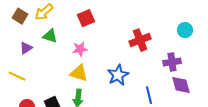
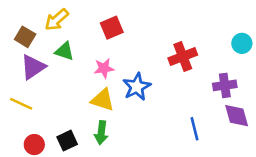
brown square: (20, 16) -> (25, 37), moved
purple triangle: (26, 48) -> (33, 67), size x1.5
blue star: (118, 75) -> (137, 87), moved

